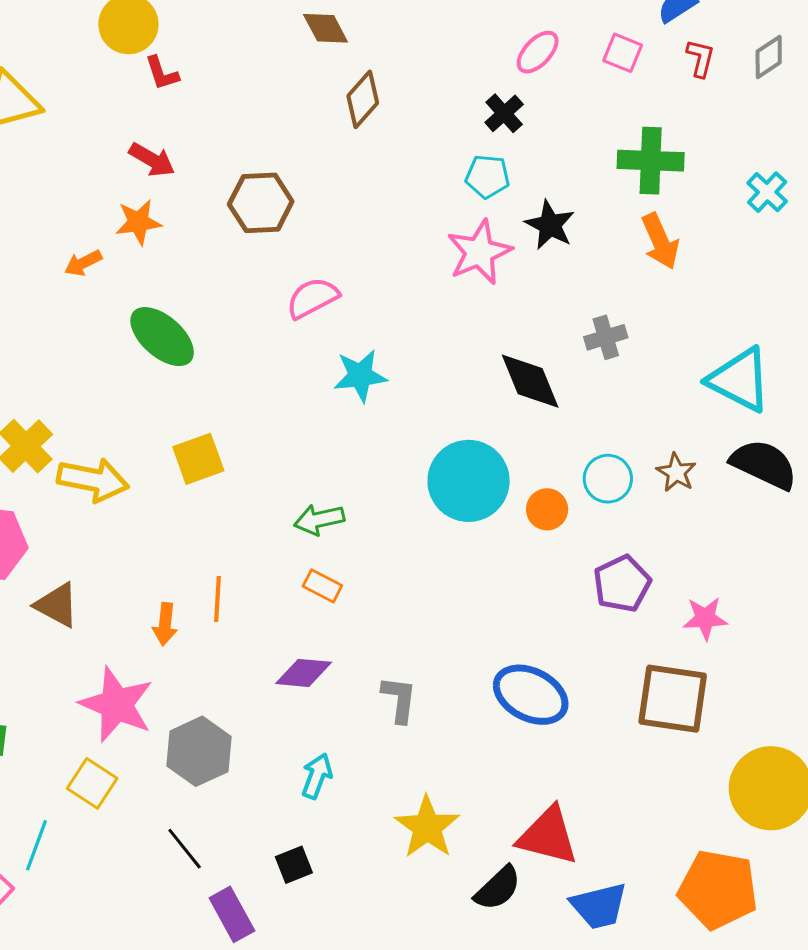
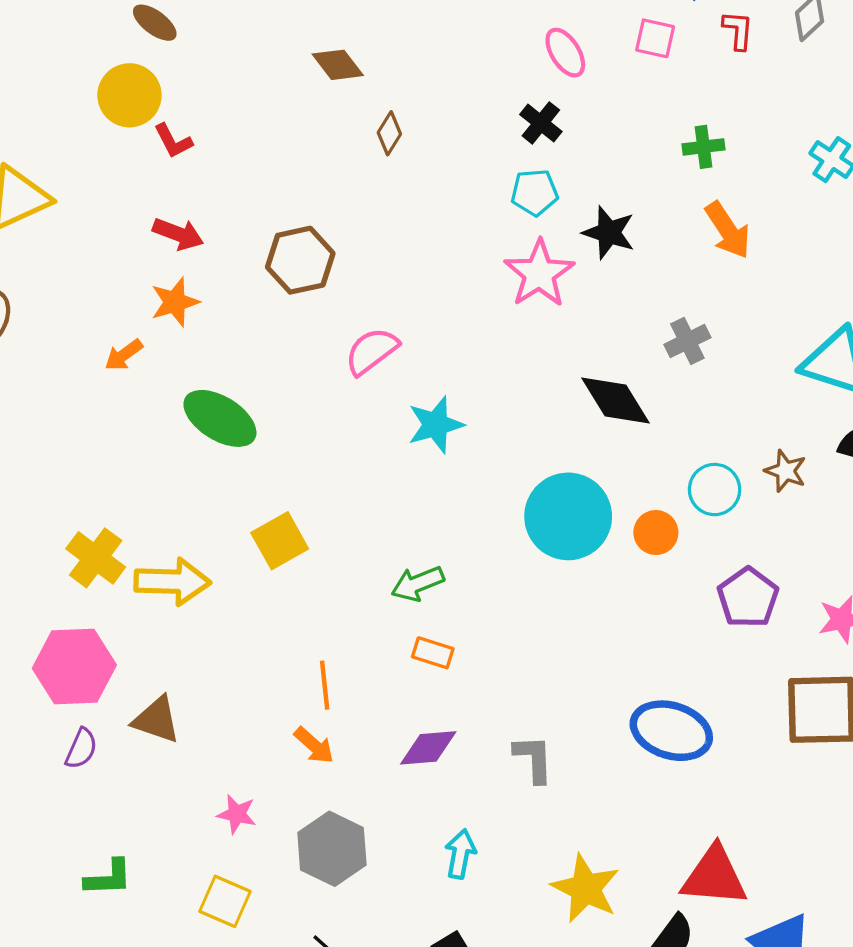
pink ellipse: (538, 52) -> (565, 53), turned -66
brown diamond: (363, 99) -> (389, 133), size x0.7
green cross: (651, 161) -> (704, 147), size x0.6
orange arrow: (165, 624) -> (314, 745), moved, turned -45
pink star: (116, 705) -> (237, 814), size x0.5

